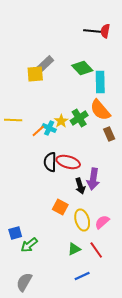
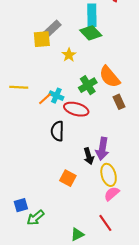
cyan rectangle: (100, 82) -> (92, 15), moved
yellow star: (61, 121) -> (69, 55), moved
red ellipse: (68, 162) -> (76, 109), moved
yellow ellipse: (82, 220) -> (109, 175), moved
green triangle: (74, 249) -> (77, 234), moved

